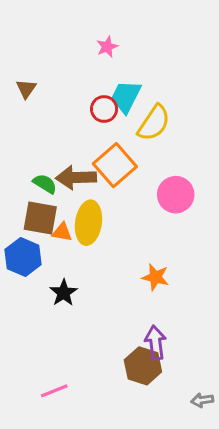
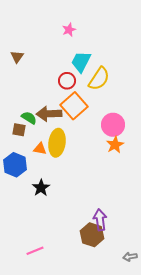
red circle: (104, 109) -> (67, 81), moved
brown square: (40, 218) -> (19, 130), moved, size x0.6
orange star: (155, 277) -> (115, 145), moved, turned 30

